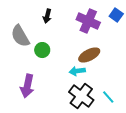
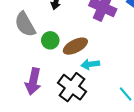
brown ellipse: (89, 55) -> (75, 46), moved
black cross: (81, 96) -> (72, 87), moved

